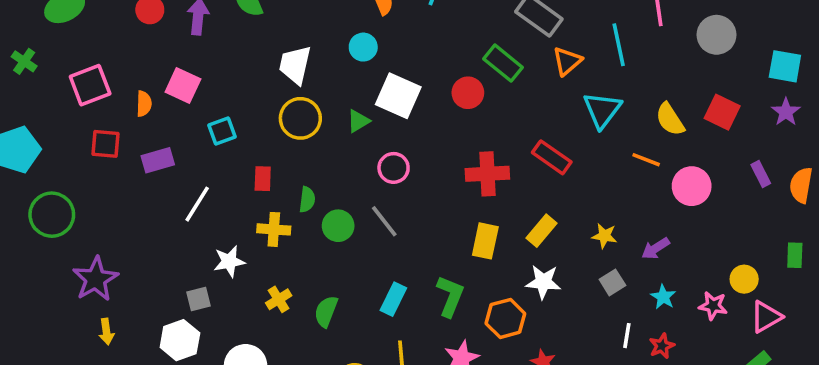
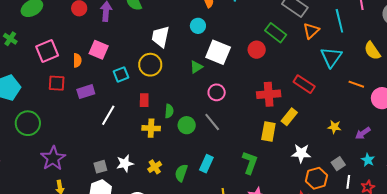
yellow circle: (300, 118) -> (150, 65), moved
yellow semicircle: (670, 119) -> (372, 51), moved
yellow rectangle: (541, 231) -> (289, 117), moved
white star: (229, 261) -> (125, 163), moved
gray square: (612, 282) -> (338, 164), moved
gray square: (198, 299) -> (100, 167), moved
cyan rectangle: (393, 299) -> (206, 164), moved
orange hexagon: (505, 318) -> (316, 178), moved

